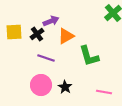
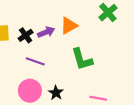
purple arrow: (51, 21) -> (46, 32), moved
orange triangle: (66, 36) -> (69, 26), moved

